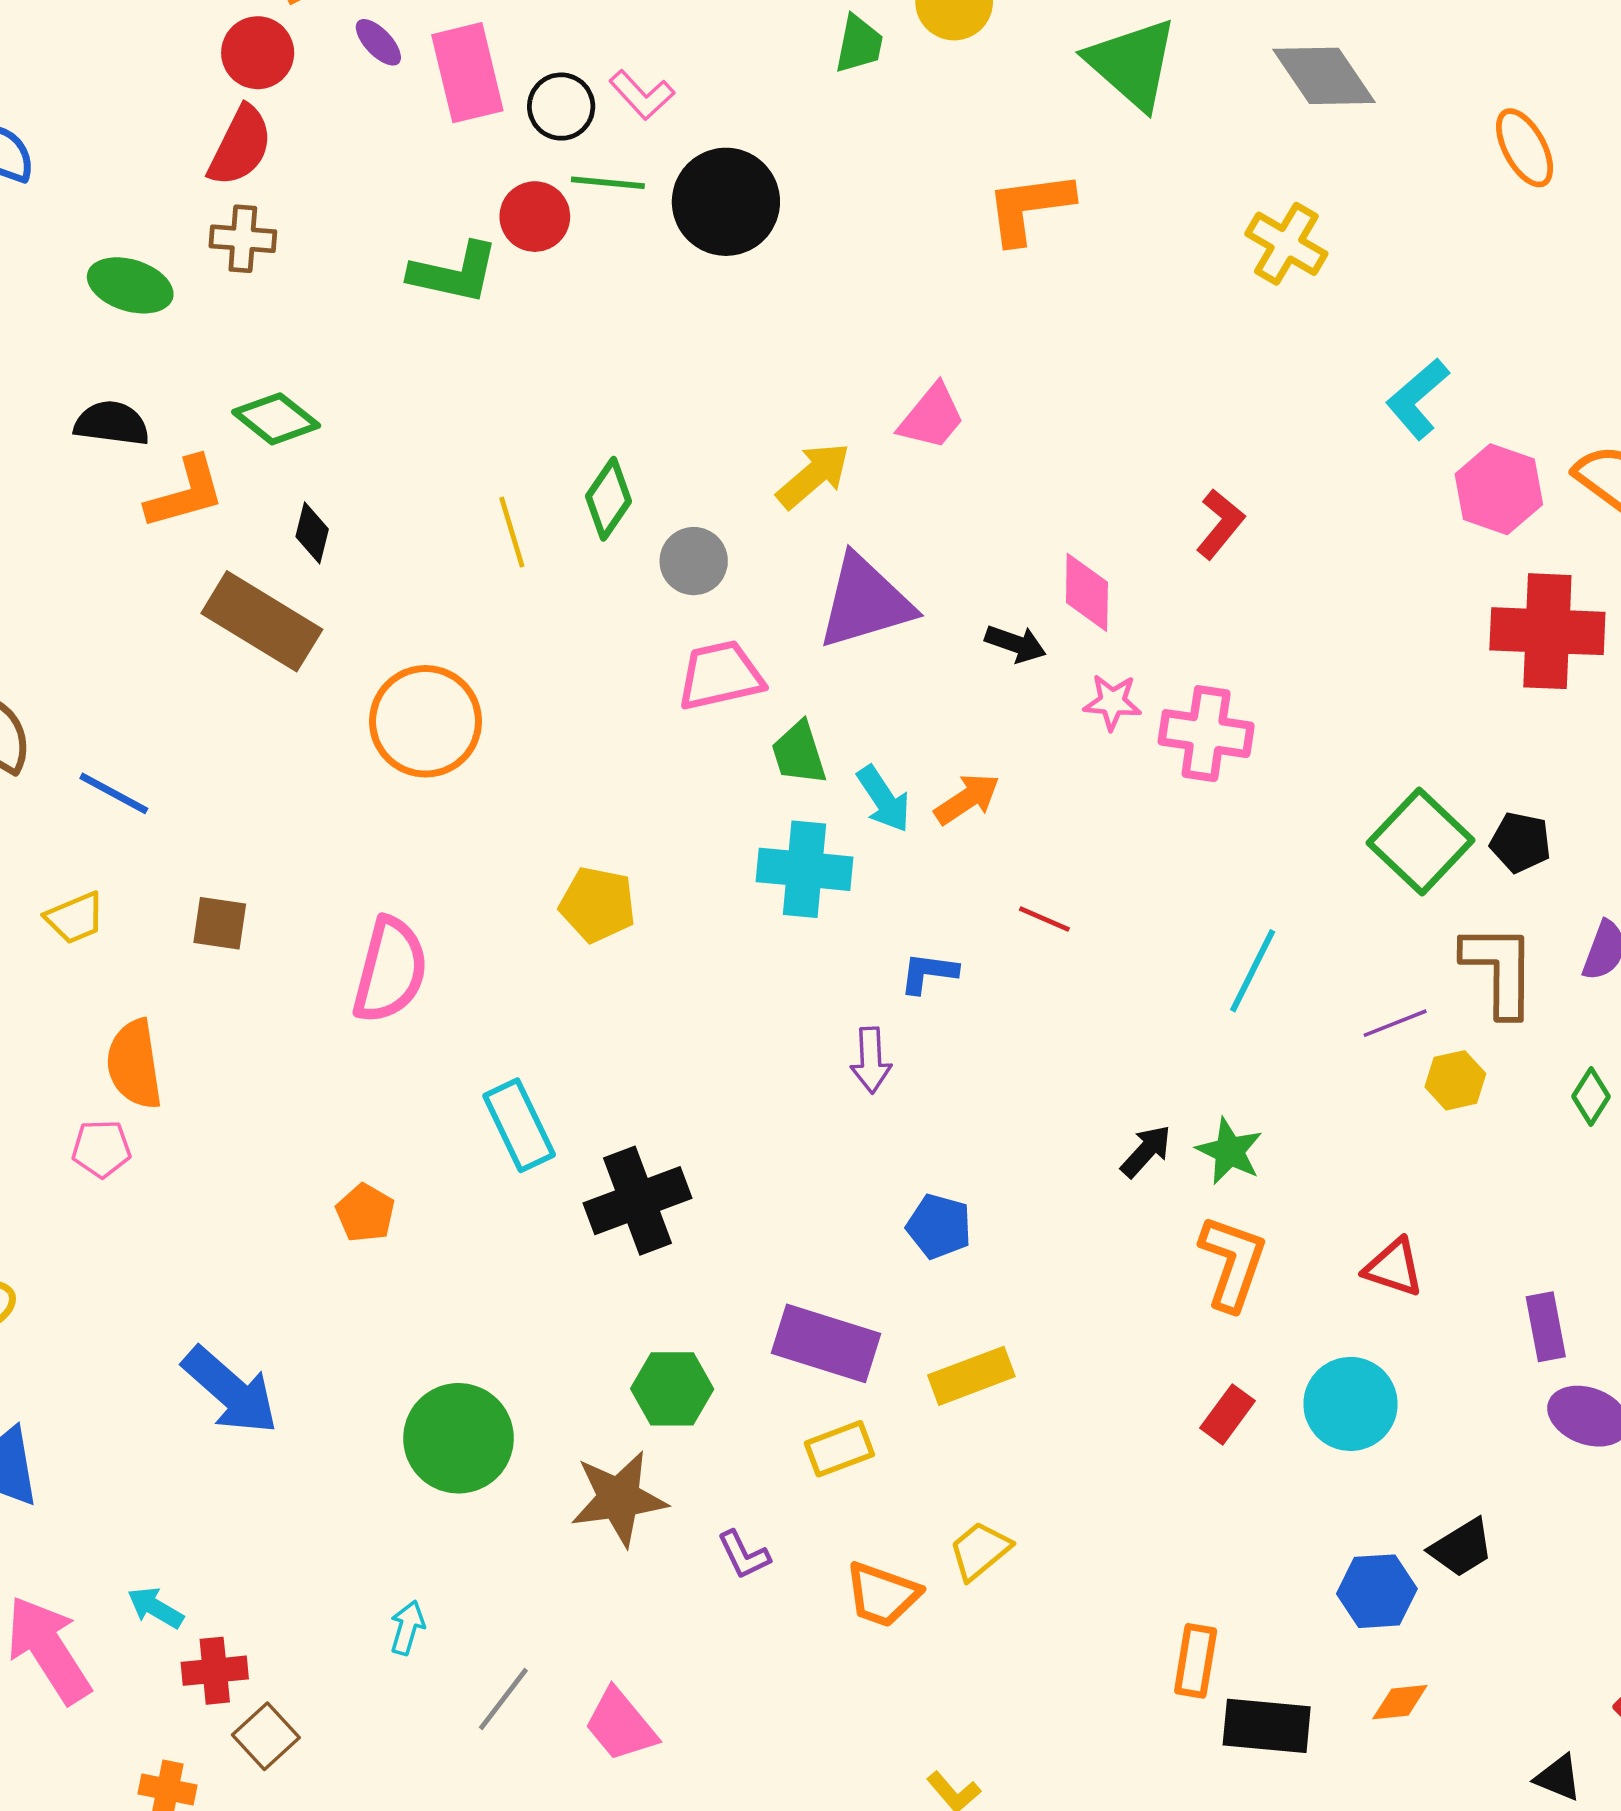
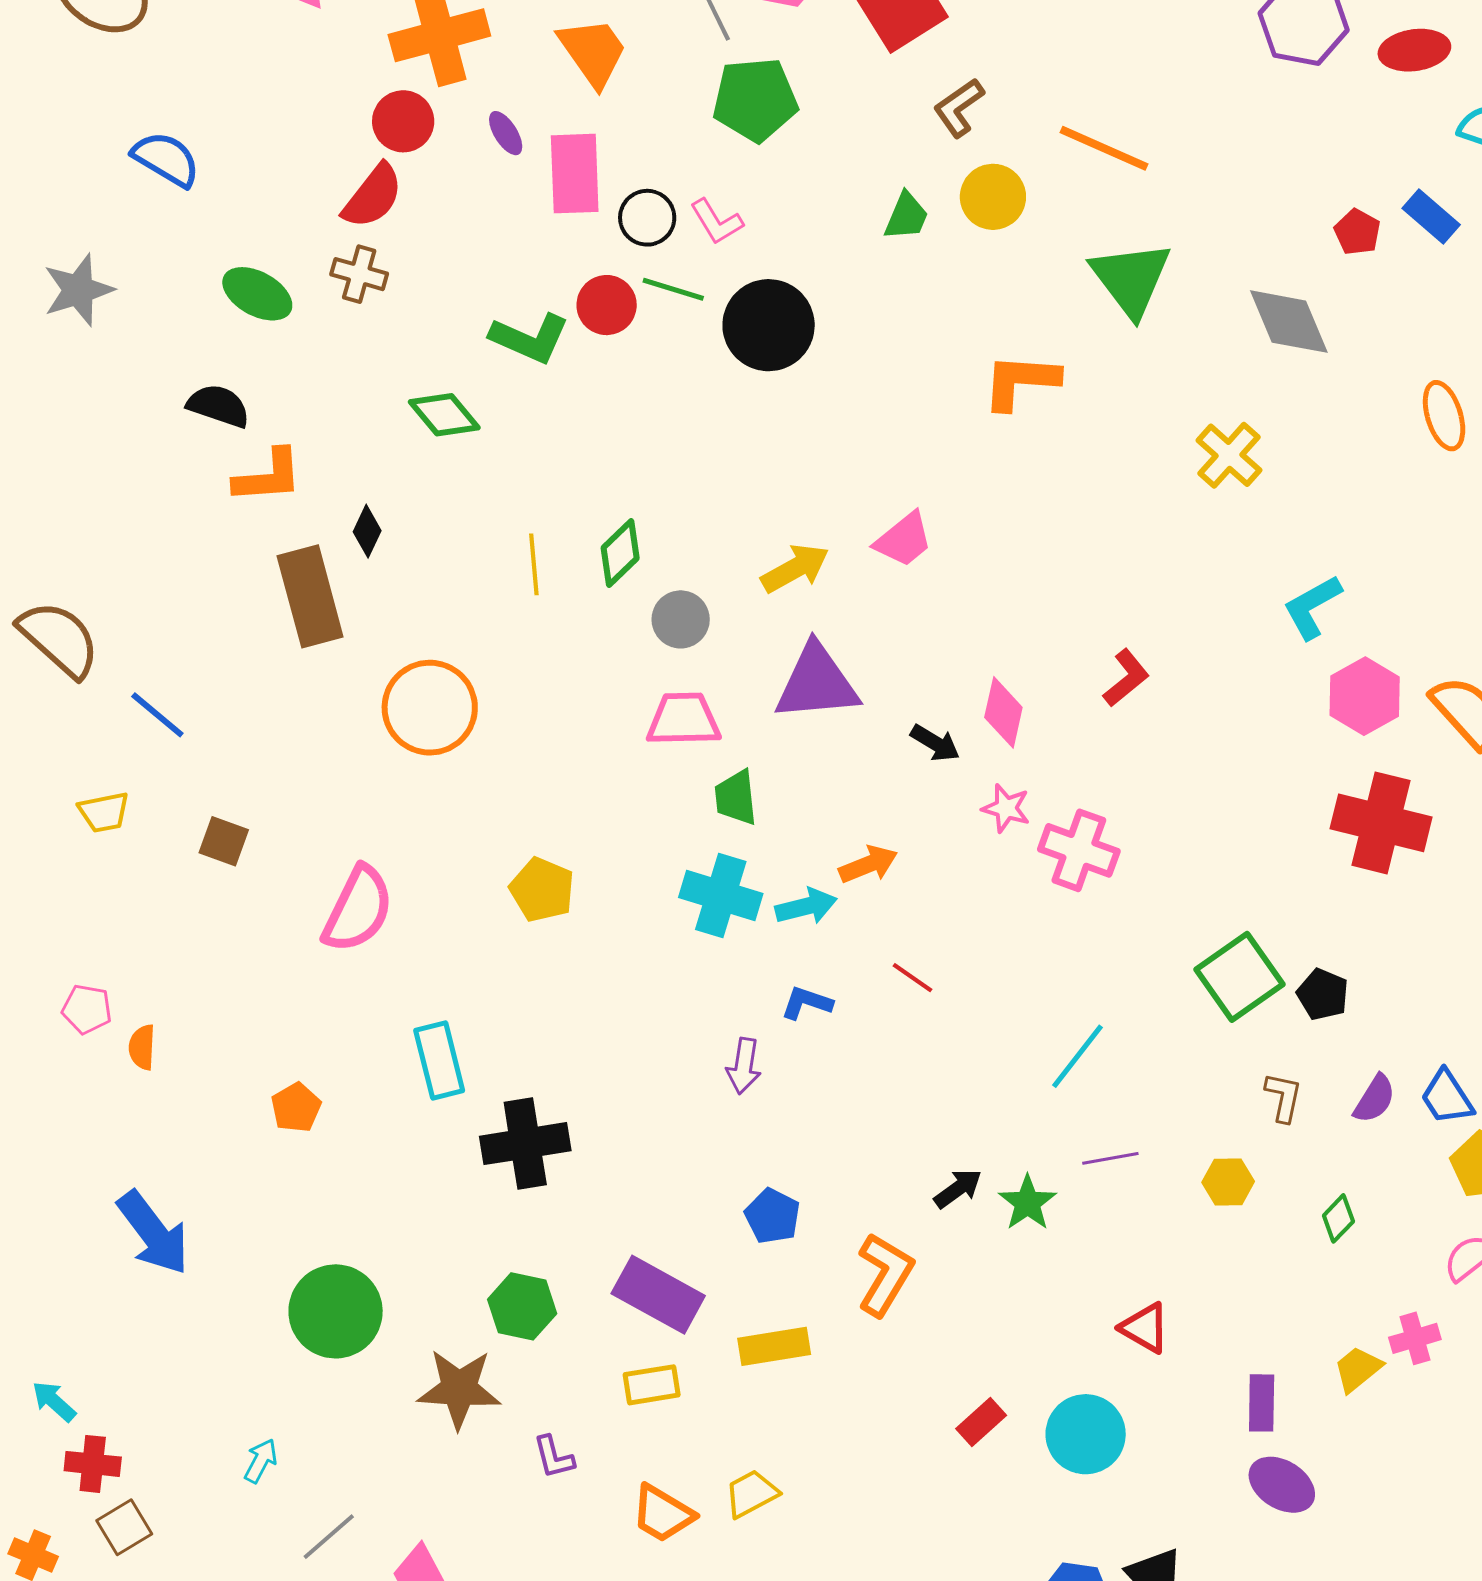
green diamond: (276, 419) -> (444, 415), moved
brown rectangle: (262, 621) -> (310, 596), turned 32
cyan arrow: (884, 799) -> (806, 906), moved, turned -82
brown L-shape: (1499, 970) -> (1283, 1097), size x0.6
purple line: (1395, 1023) -> (1110, 1158), moved
orange semicircle: (134, 1064) -> (142, 1047), moved, size x0.6
orange L-shape: (1233, 1263) -> (885, 1274), moved

